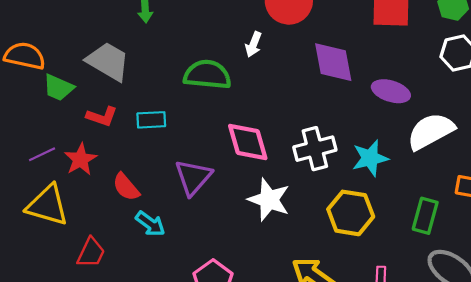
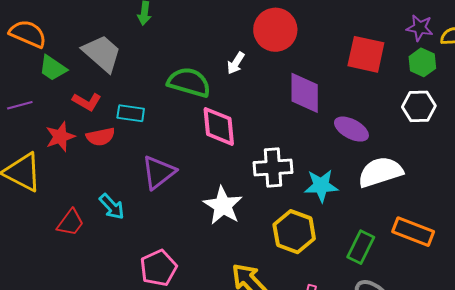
pink diamond: (248, 142) -> (219, 126), moved
purple line: (42, 154) -> (20, 105), moved
red semicircle: (126, 187) -> (101, 137), moved, turned -72
red trapezoid: (91, 253) -> (71, 223), moved

